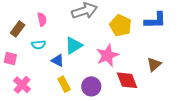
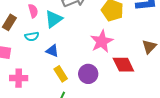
cyan triangle: (74, 45) -> (54, 19), moved
pink cross: (22, 85) -> (19, 78), turned -36

